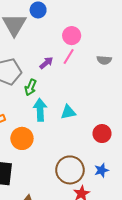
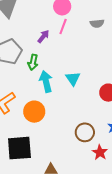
cyan triangle: (68, 112) -> (73, 79), turned -42
brown circle: (70, 170) -> (85, 132), size x0.7

